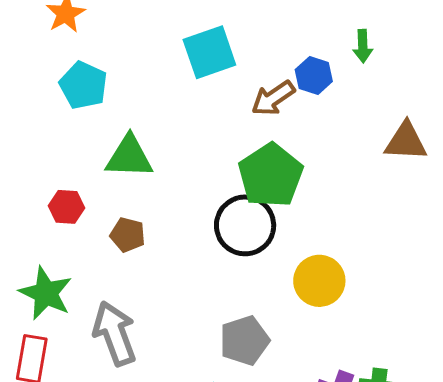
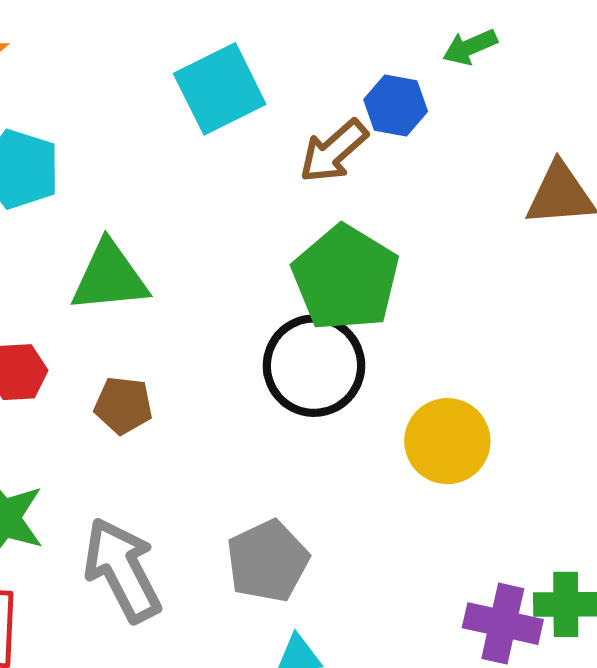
green arrow: (363, 46) -> (470, 47), turned 76
gray pentagon: (244, 340) -> (268, 561), moved

